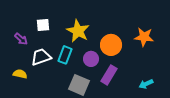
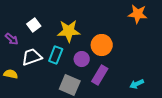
white square: (43, 25) -> (34, 25), turned -32
yellow star: (78, 31) -> (69, 31), turned -30
orange star: (144, 37) -> (138, 14), moved

